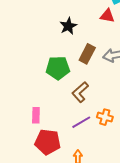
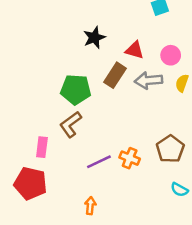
red triangle: (107, 16) -> (135, 50), moved
brown L-shape: (80, 92) -> (71, 124), moved
red pentagon: (48, 142) -> (30, 184), moved

